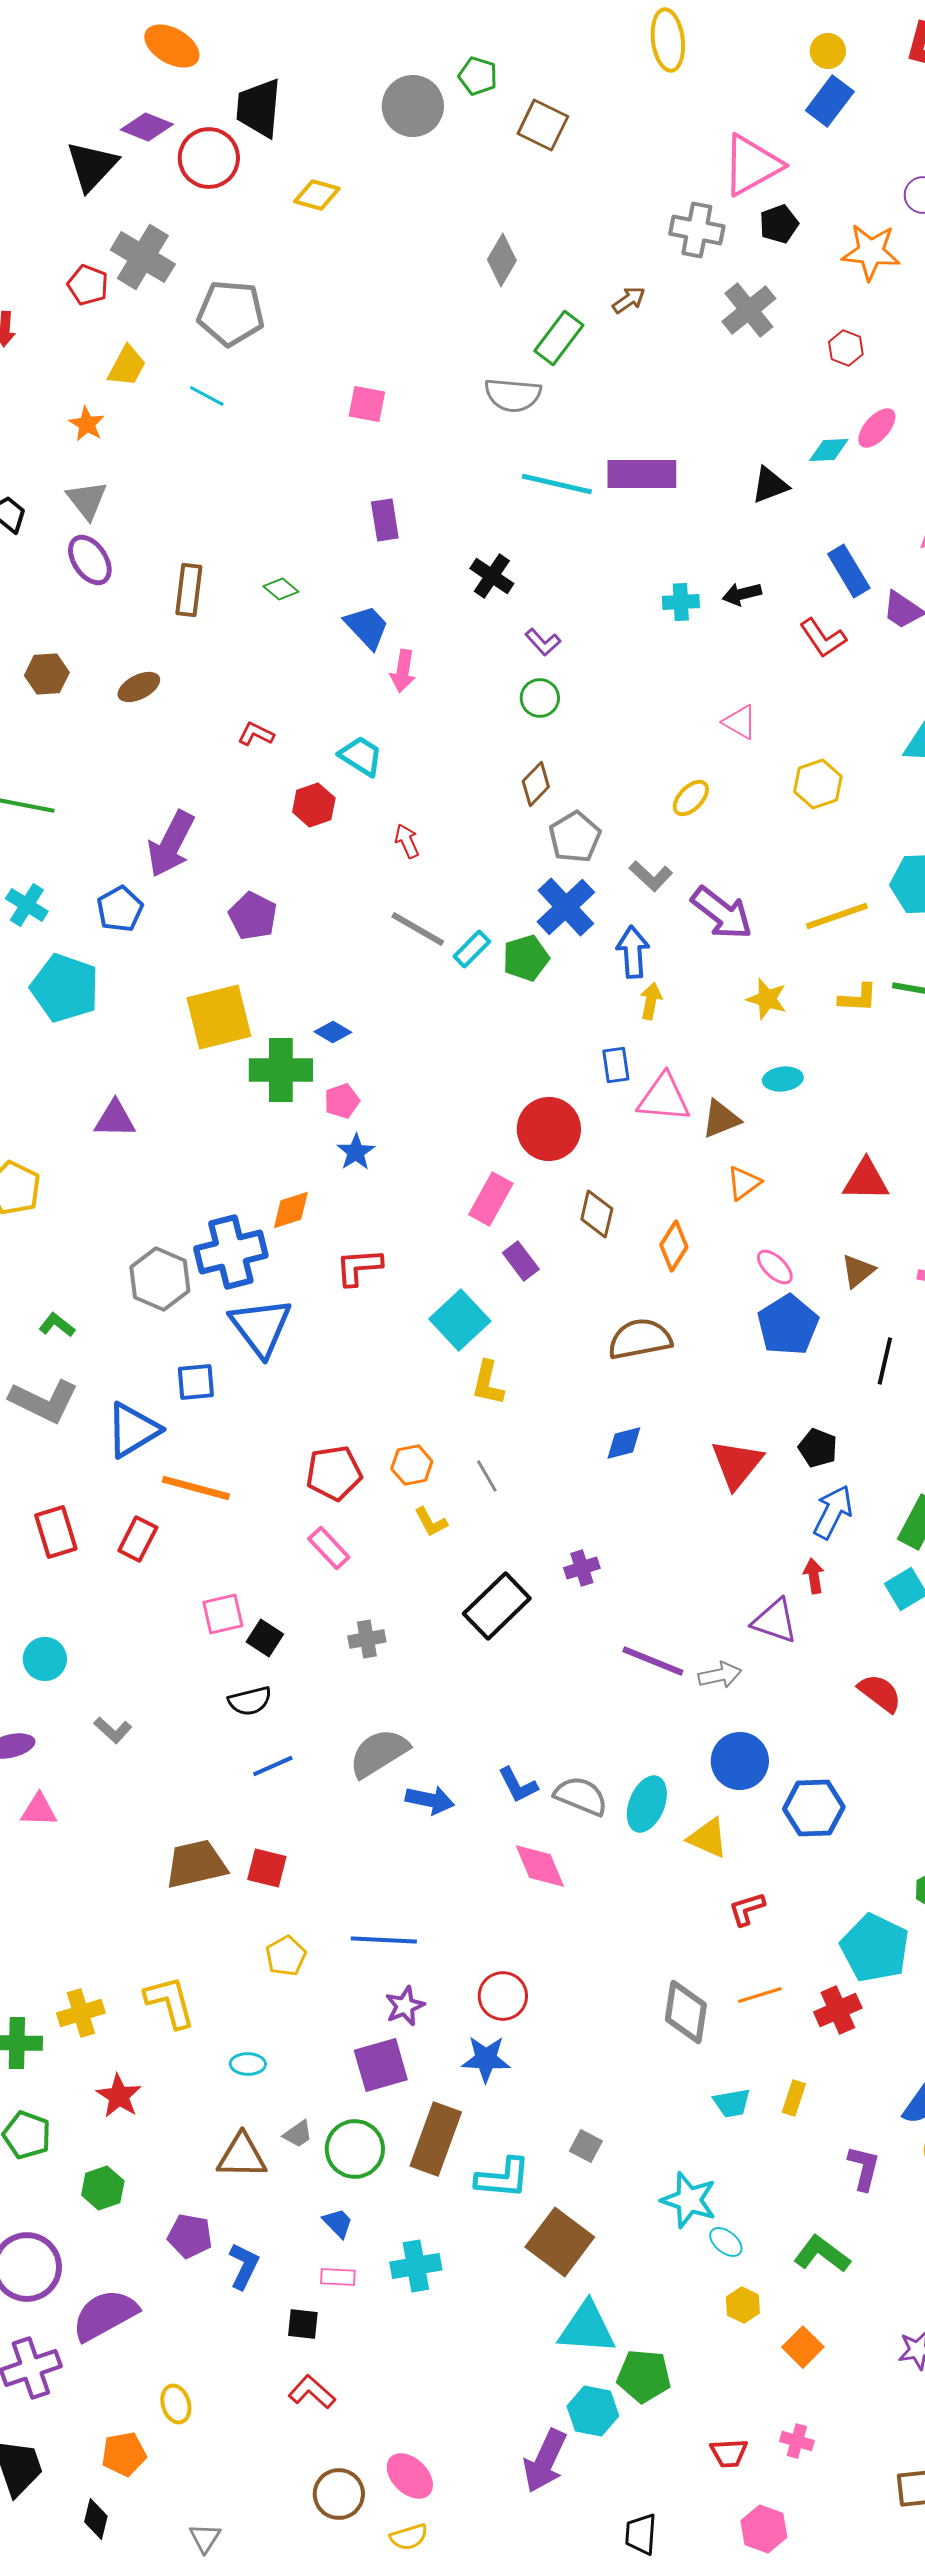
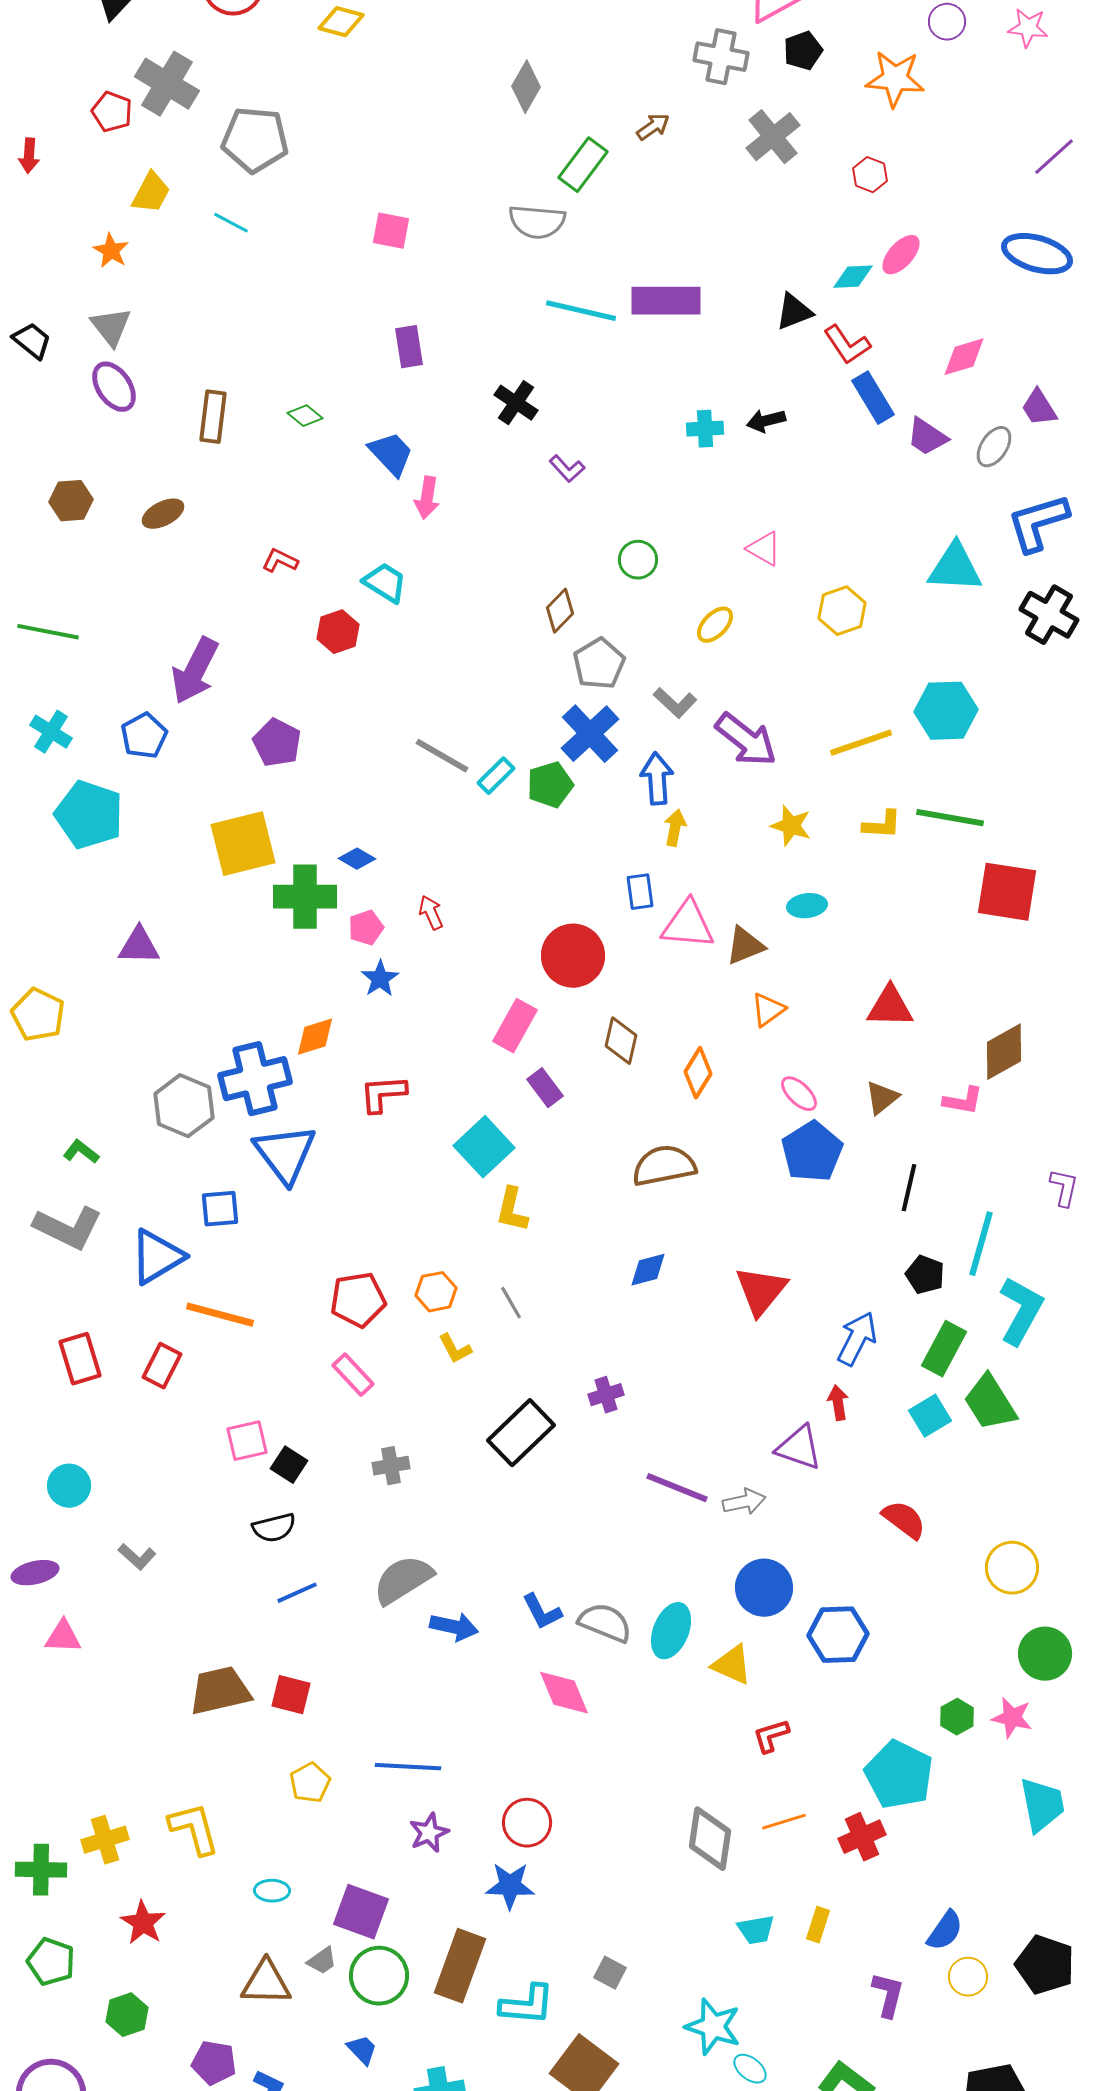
red L-shape: (823, 638) -> (847, 345), moved
green circle: (540, 698) -> (638, 560), moved
red arrow: (407, 841) -> (431, 913), moved
black pentagon: (818, 1448) -> (925, 1275), moved
purple square: (381, 2065) -> (361, 1912), moved, turned 36

